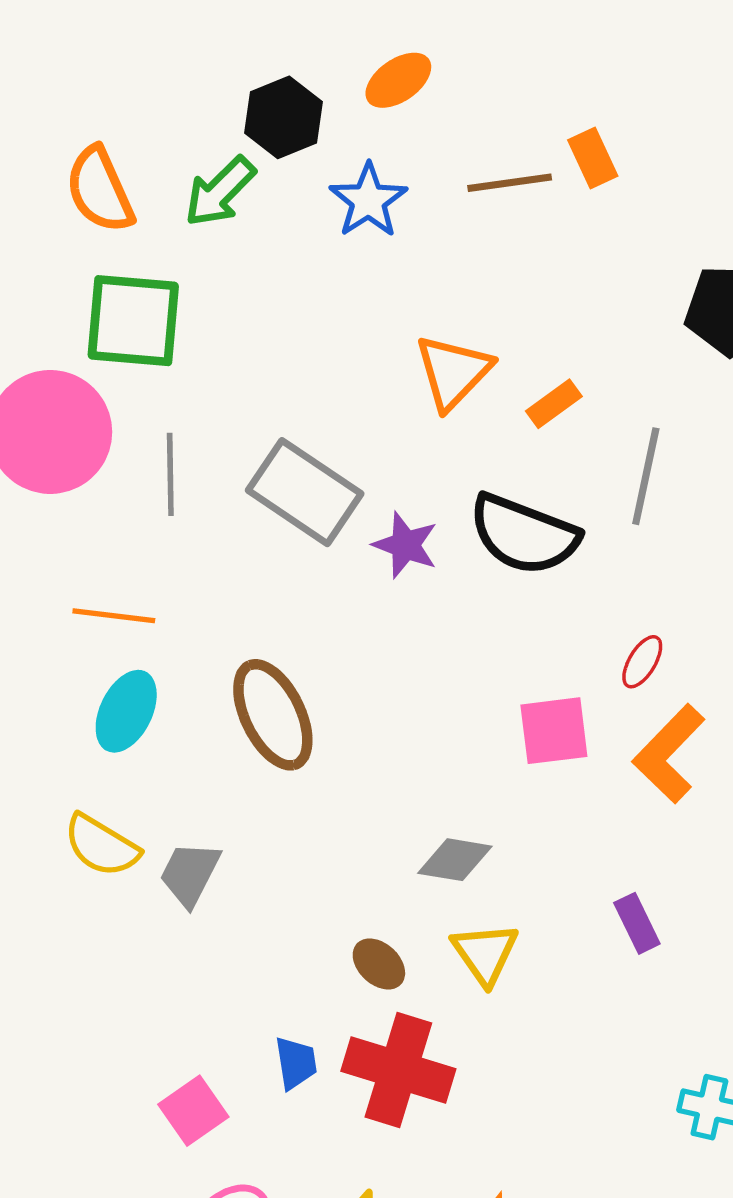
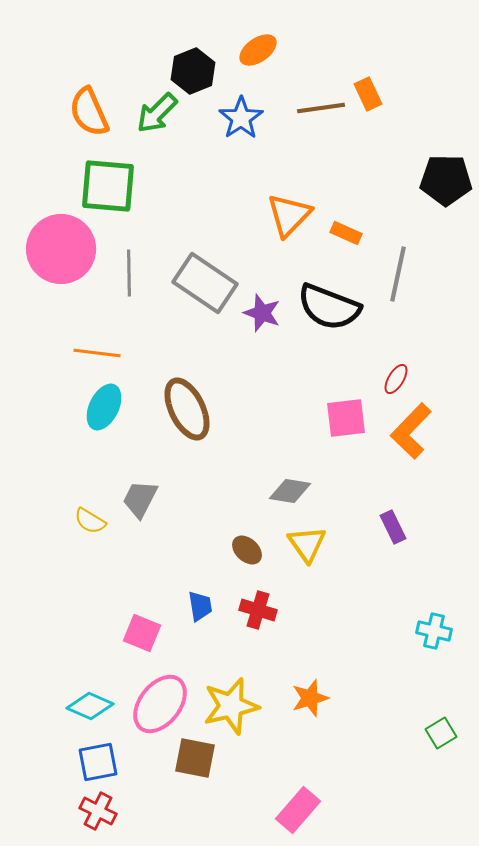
orange rectangle: (554, 404) -> (346, 233), turned 60
yellow semicircle: (101, 846) -> (90, 521), moved, size x0.7
red cross: (398, 1070) -> (258, 610), size x0.6
pink square: (193, 1111) -> (142, 633), turned -33

